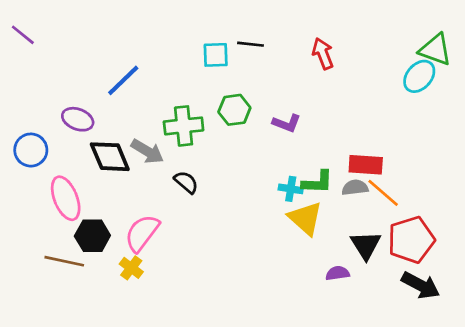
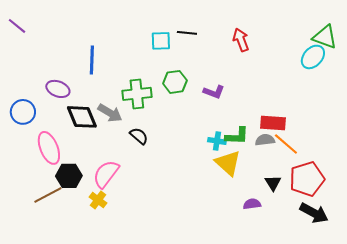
blue line: (123, 80) -> (92, 60), turned -44
black triangle: (366, 245) -> (273, 183), size x0.7
brown line: (64, 261) -> (48, 195), turned -40

